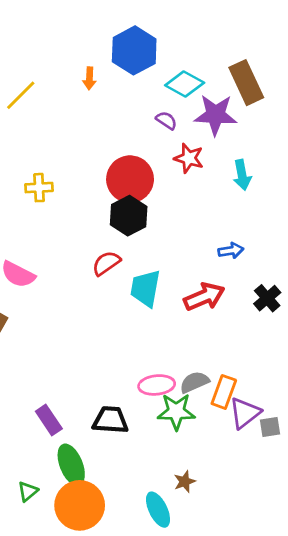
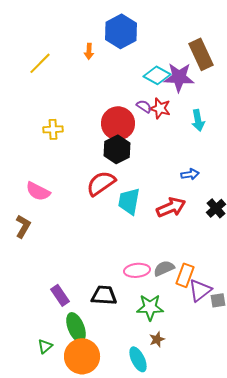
cyan diamond: (185, 84) -> (157, 75), moved
purple semicircle: (166, 120) -> (144, 106), moved
red semicircle: (106, 263) -> (101, 183), size x1.4
green star: (176, 412) -> (150, 307), moved

